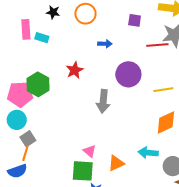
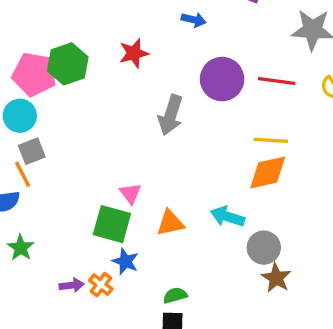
red line: (157, 45) -> (277, 81), moved
yellow line: (163, 90) -> (271, 140), moved
orange line: (25, 153) -> (23, 174), turned -56

